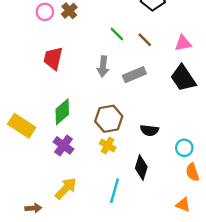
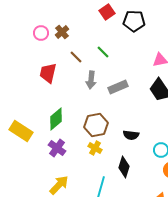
brown line: (145, 40) -> (76, 57), moved

